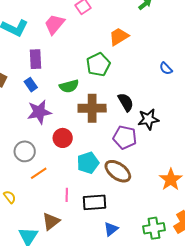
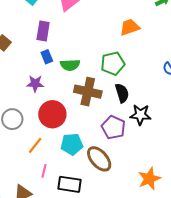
green pentagon: (98, 65) -> (113, 63), moved
blue rectangle: (31, 85) -> (47, 57), moved
purple star: (39, 112) -> (35, 84), size x0.7
red circle: (63, 138) -> (52, 114), size x1.4
orange line: (39, 173) -> (35, 145), moved, turned -30

